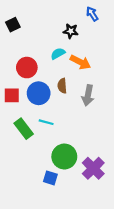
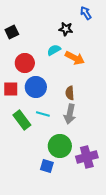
black square: (13, 25) -> (12, 32), moved
brown semicircle: (62, 86) -> (70, 93), moved
gray arrow: (88, 95) -> (70, 114), moved
purple cross: (93, 168) -> (87, 157), turned 30

